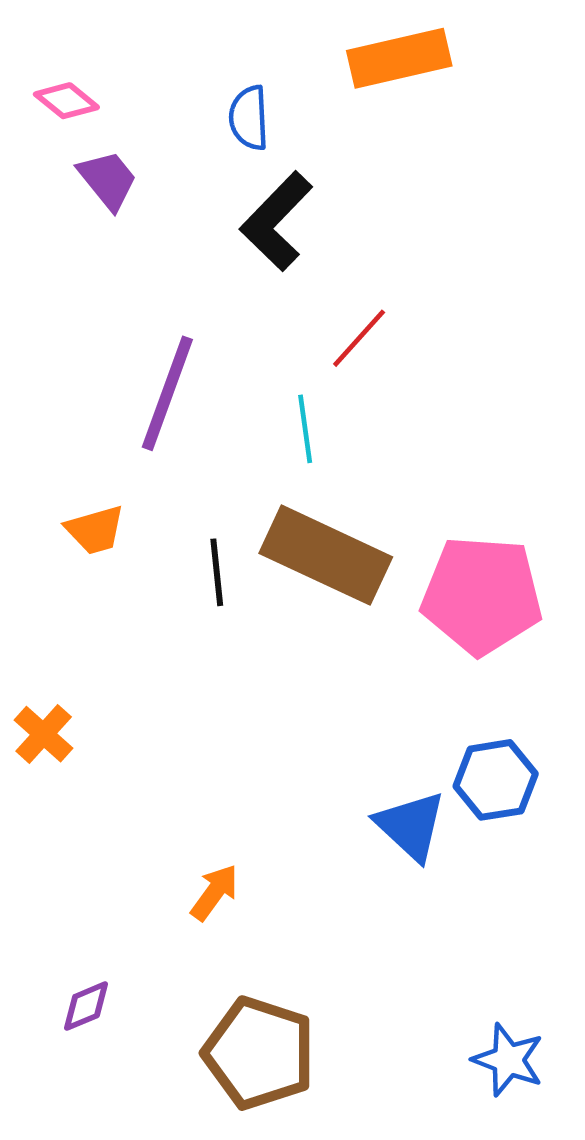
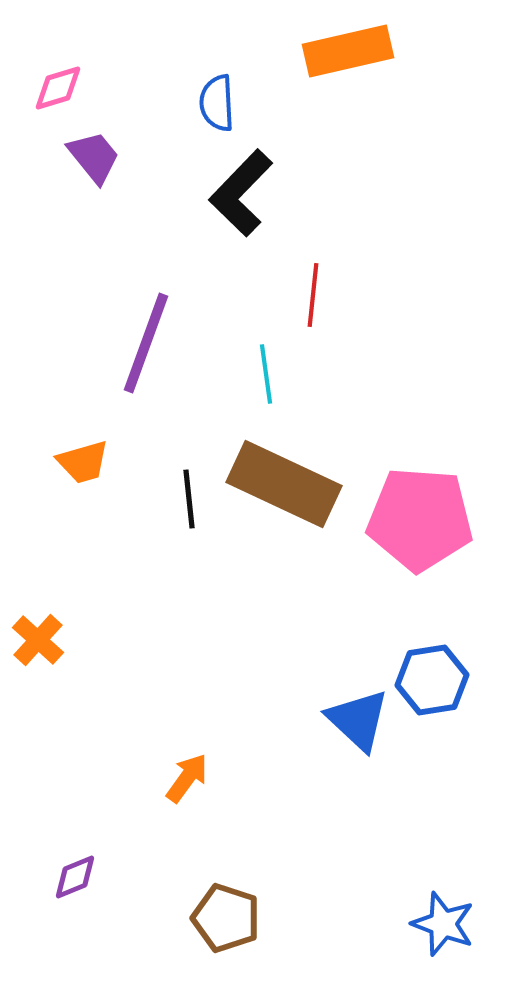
pink diamond: (66, 101) -> (58, 88), turned -56
red line: (359, 338) -> (313, 295), turned -36
brown pentagon: (259, 1053) -> (226, 918), size x0.7

